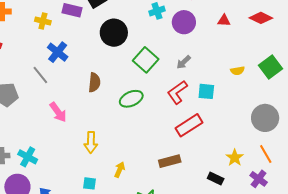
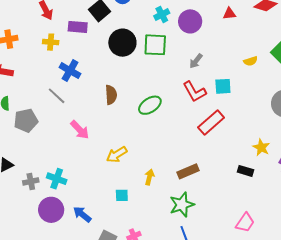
green square: (146, 60) -> (155, 45), moved, turned -30
red L-shape: (177, 92) -> (194, 92), turned -75
yellow arrow: (91, 142) -> (117, 155), turned 65
brown rectangle: (170, 161) -> (188, 171), moved

